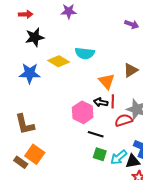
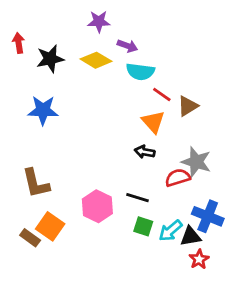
red arrow: (26, 14) -> (19, 43), moved, turned -96
purple arrow: (132, 24) -> (127, 46), moved
cyan semicircle: (85, 53) -> (140, 72), moved
yellow diamond: (59, 61) -> (96, 60), moved
red line: (113, 101) -> (162, 95), moved, turned -56
pink hexagon: (83, 112) -> (97, 206), moved

